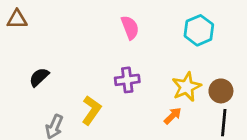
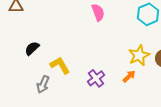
purple cross: (127, 80) -> (96, 78), moved, turned -30
yellow L-shape: (91, 110) -> (60, 65), moved, turned -65

